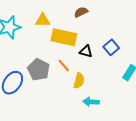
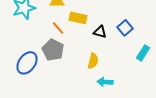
yellow rectangle: (64, 37) -> (78, 18), size x0.7
orange line: (64, 66) -> (58, 28), moved

